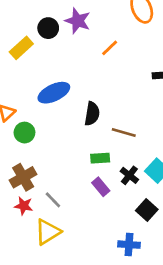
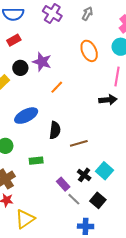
orange line: (110, 48) -> (57, 87), moved
brown line: (124, 132) -> (79, 143), turned -30
green rectangle: (100, 158) -> (36, 161), moved
gray line: (53, 200) -> (74, 199), moved

